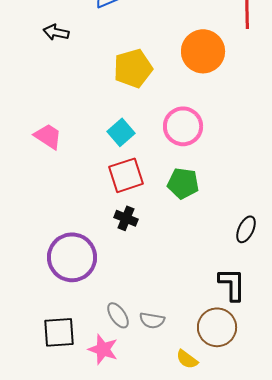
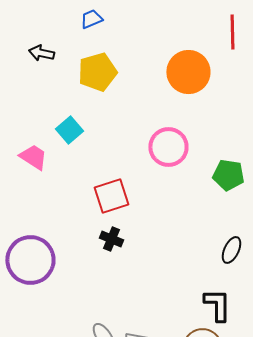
yellow pentagon: (133, 68) -> (97, 72), moved
cyan square: (121, 132) -> (69, 130), moved
green pentagon: (183, 183) -> (228, 175), moved
purple circle: (72, 257) -> (30, 260), moved

